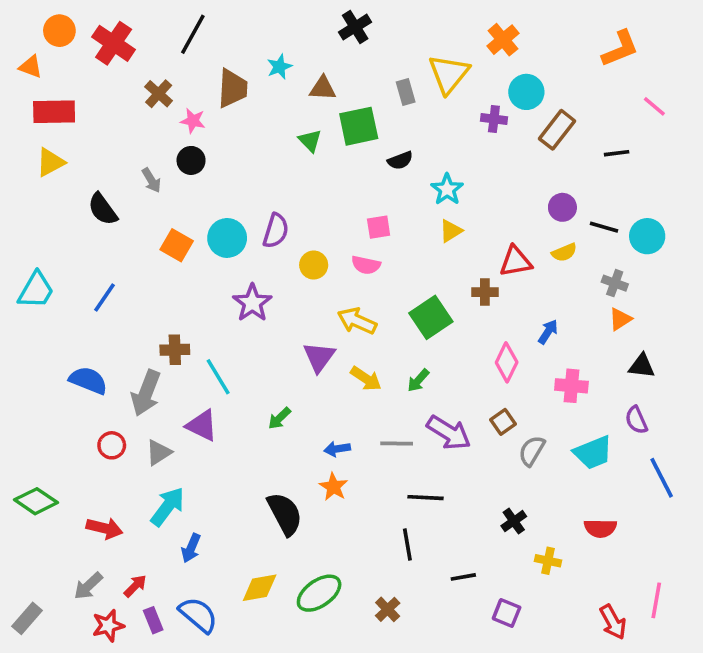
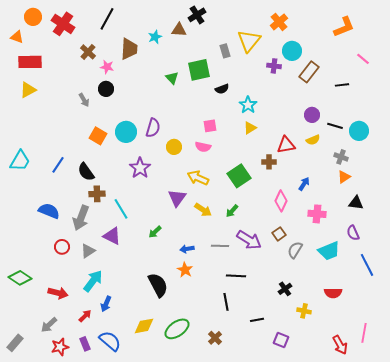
brown triangle: (323, 88) -> (179, 30), moved
black semicircle: (103, 209) -> (86, 172), moved
red arrow: (135, 586) -> (85, 316), moved

